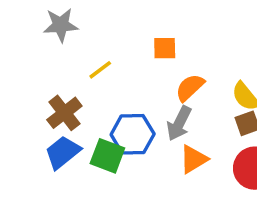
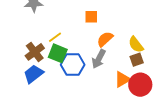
yellow line: (100, 70) -> (55, 37), moved
green square: (107, 156) -> (58, 53), moved
orange triangle: (194, 159) -> (122, 79), moved

